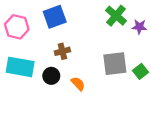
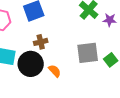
black circle: (51, 76) -> (31, 64), size x1.6

